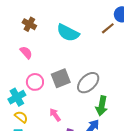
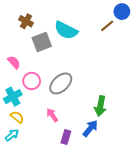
pink semicircle: (26, 52) -> (14, 62), moved
gray square: (61, 78) -> (42, 42), moved
gray ellipse: (88, 83) -> (61, 83), moved

